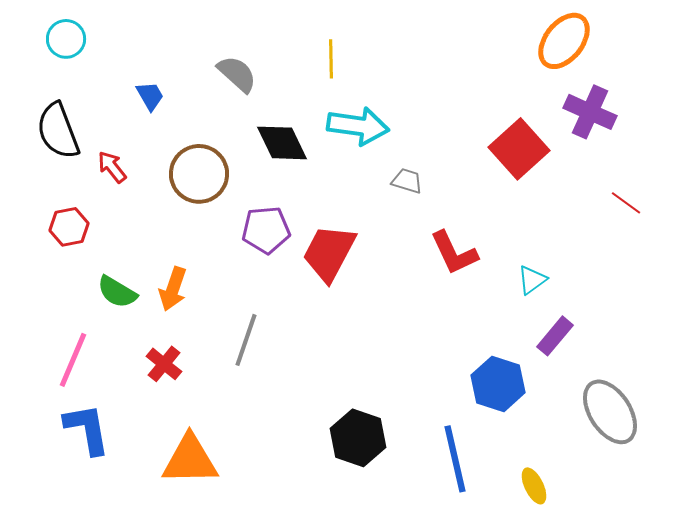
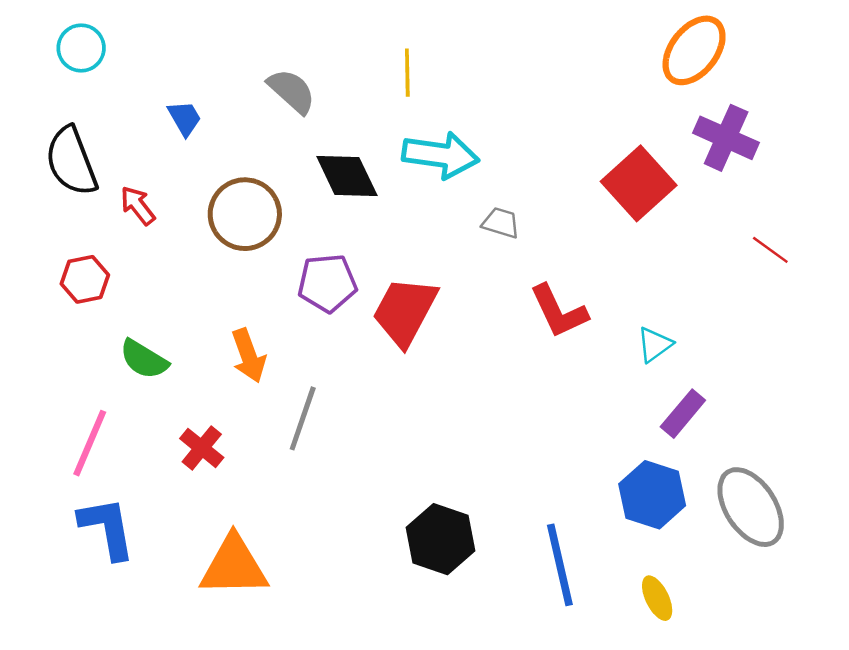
orange arrow: (173, 289) -> (249, 356), moved, turned -39
blue hexagon: (498, 384) -> (652, 495), moved

